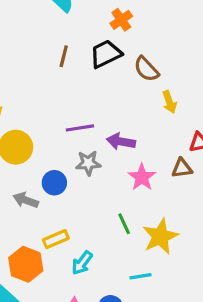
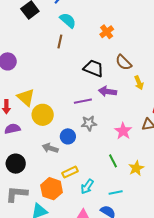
black trapezoid: (106, 54) -> (93, 68), moved, turned 50
brown line: (64, 56) -> (60, 41), moved
purple arrow: (121, 141) -> (107, 91), moved
yellow star: (160, 236) -> (136, 168), size x0.7
cyan line: (141, 276) -> (116, 193), moved

